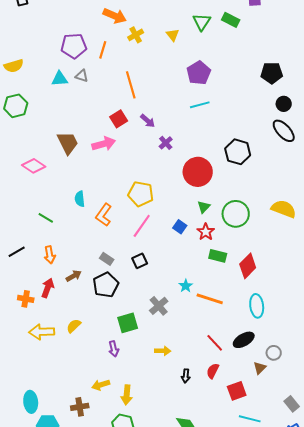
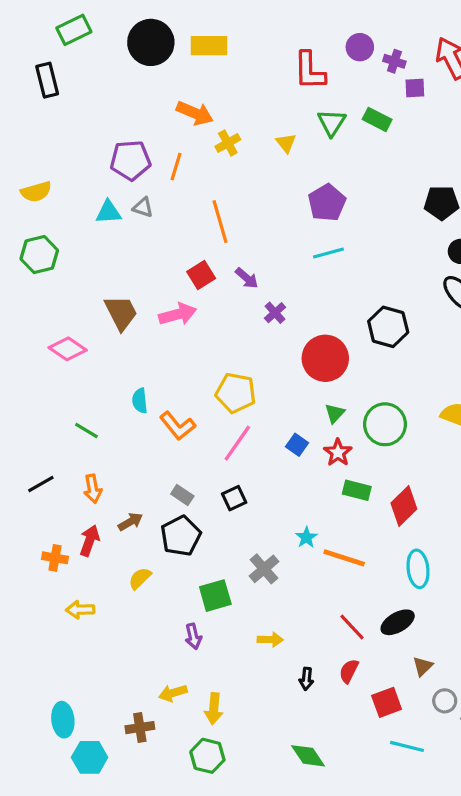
orange L-shape: (104, 215) -> (178, 426), turned -75
yellow semicircle: (74, 326) -> (140, 578), moved
yellow arrow: (42, 332) -> (80, 610), size x0.7
gray circle: (274, 353) -> (445, 701), moved

